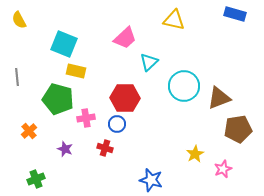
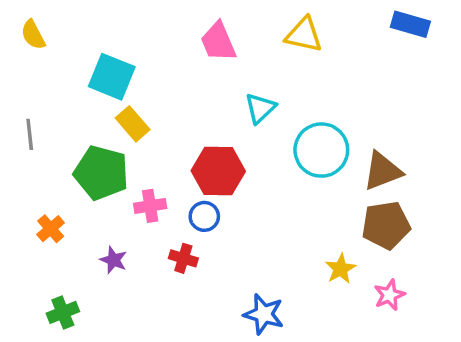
pink trapezoid: (125, 38) -> (218, 42), moved, turned 110
yellow rectangle: (76, 71) -> (133, 124), turned 36
brown pentagon: (238, 129) -> (386, 225), moved

